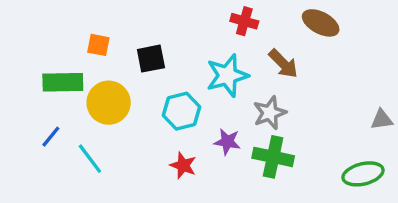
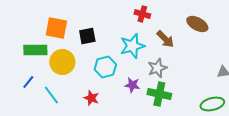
brown ellipse: (321, 23) -> (197, 24), moved
orange square: (98, 45) -> (56, 28), size x1.6
red star: (183, 165) -> (91, 98), moved

